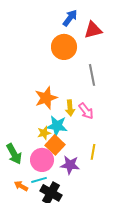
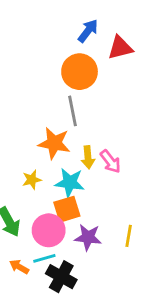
gray line: (92, 75) -> (72, 111), moved
orange star: (46, 98) -> (54, 143), turned 30
yellow star: (44, 133) -> (32, 180), moved
orange square: (55, 145) -> (67, 209), turned 30
yellow line: (93, 152) -> (129, 236), moved

